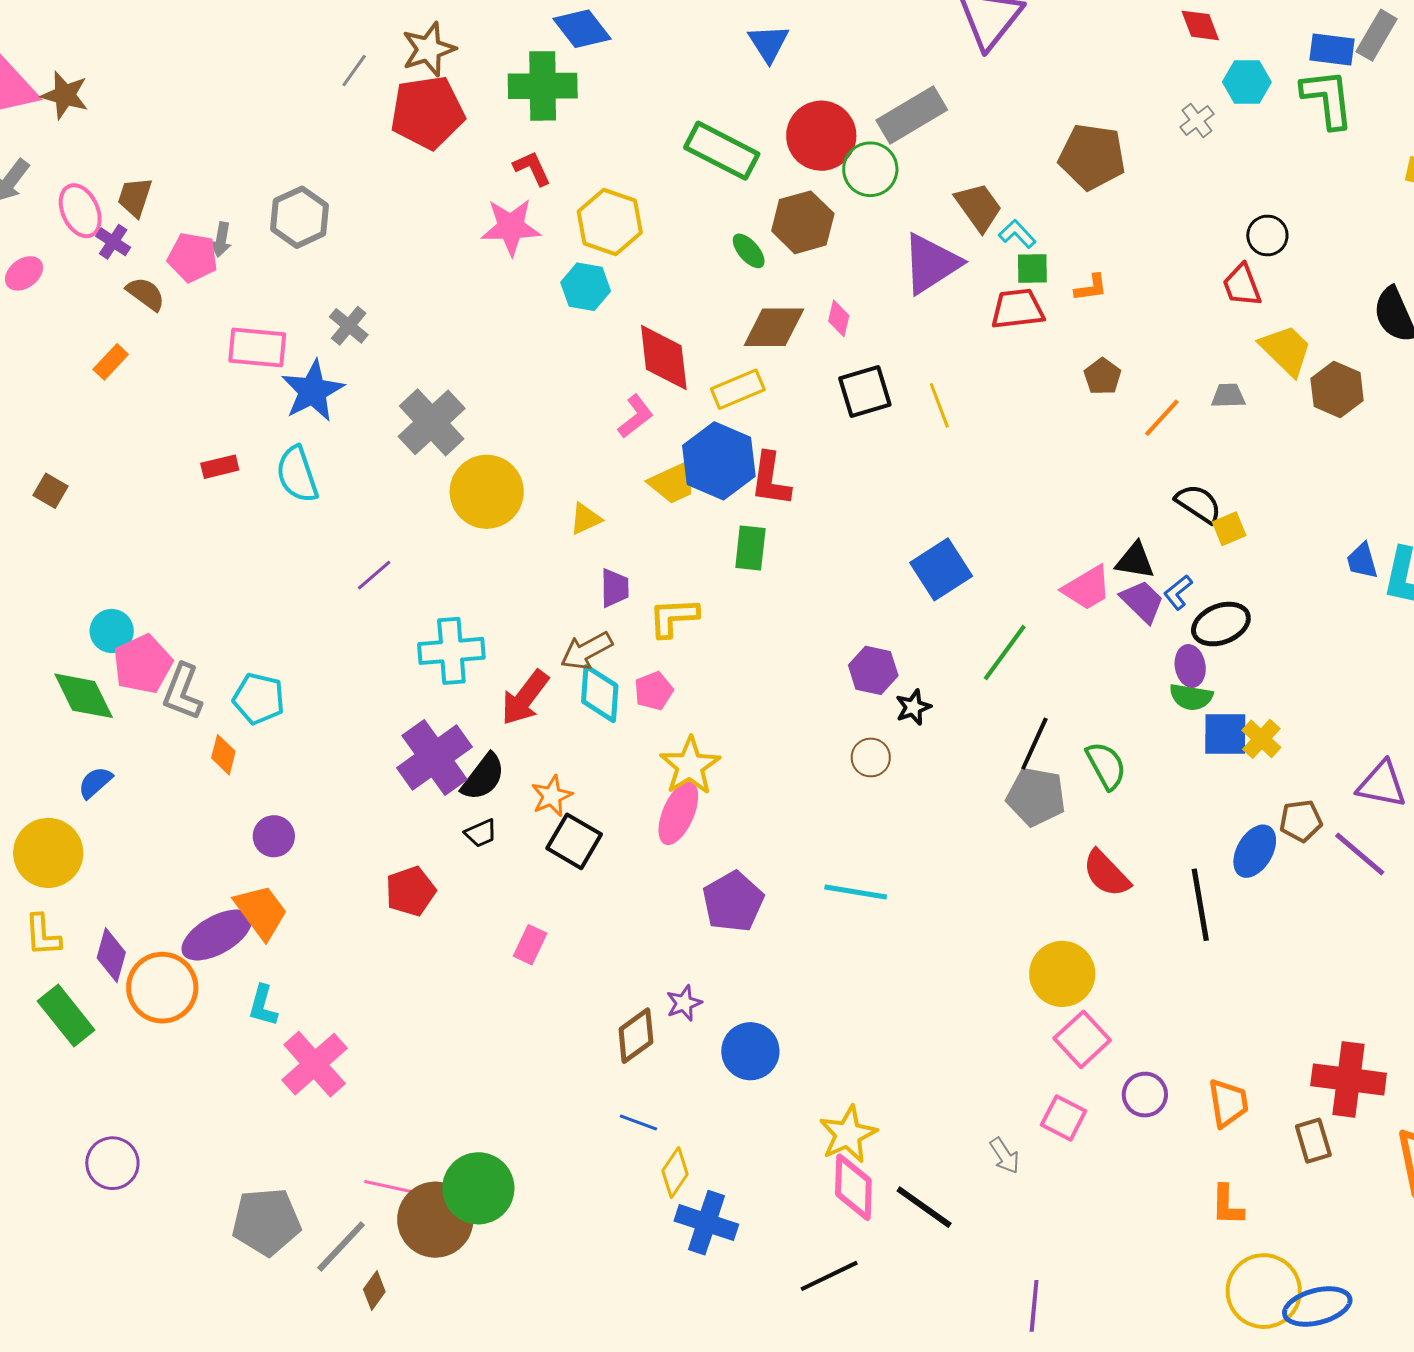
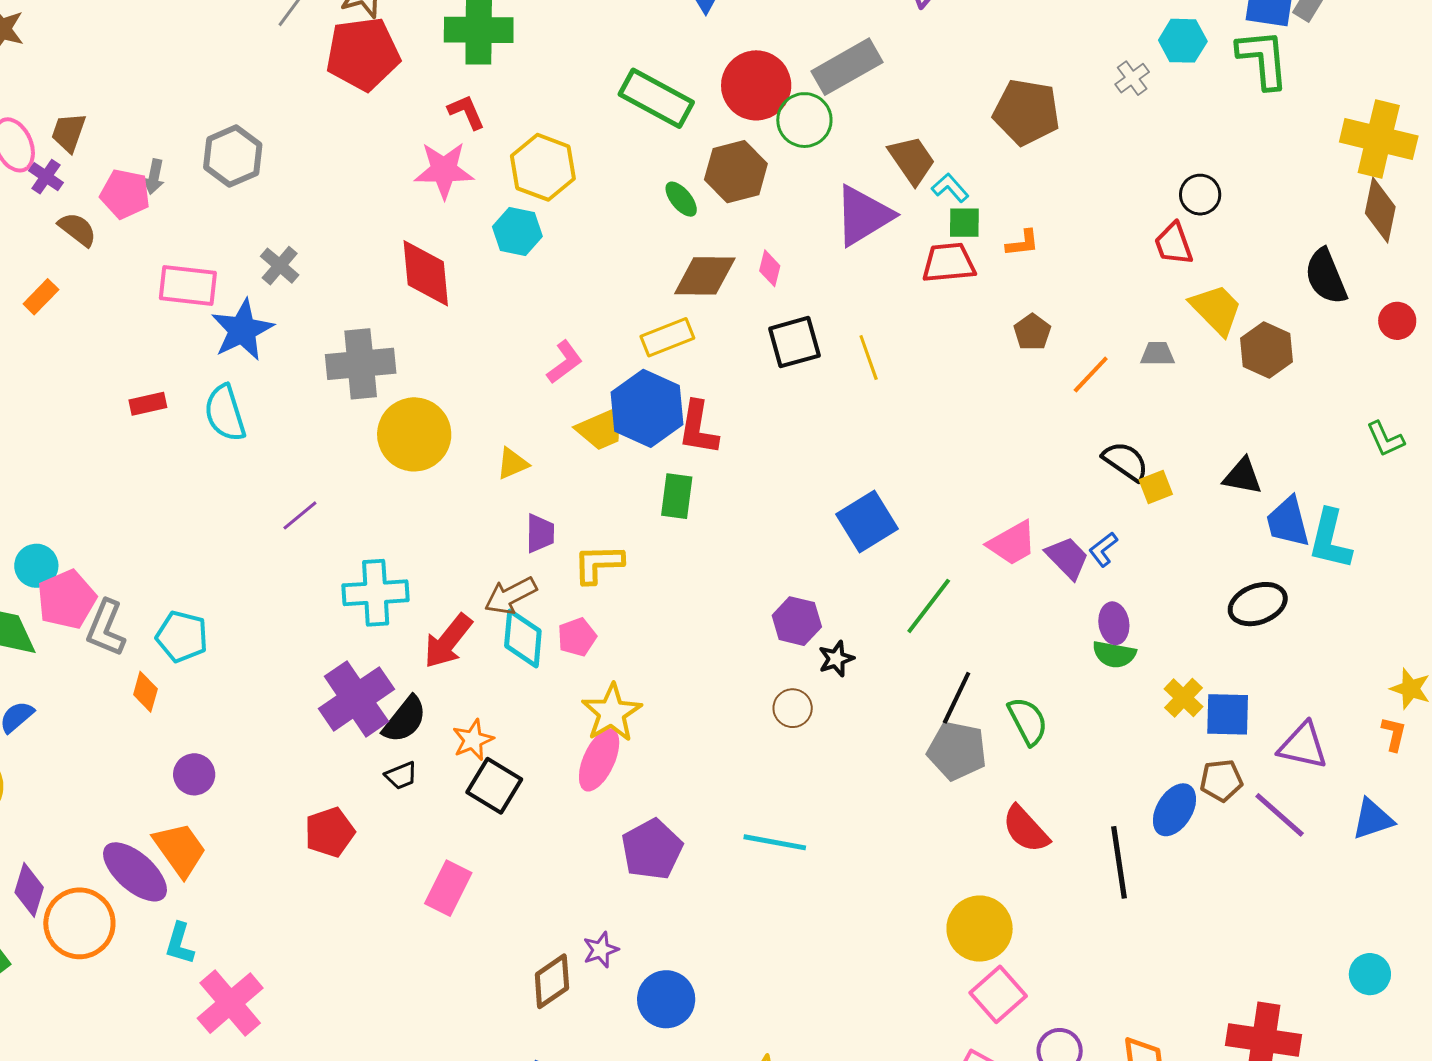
red diamond: (664, 357) -> (426, 273), moved
gray cross: (432, 422) -> (361, 364), turned 36
black triangle: (1135, 561) -> (1243, 476), moved
blue trapezoid: (1362, 561) -> (1288, 522), size x1.4
black ellipse: (1221, 624) -> (1258, 604), moved
blue square: (1225, 734) -> (1228, 714), moved
purple ellipse: (217, 935) -> (135, 872), turned 70
pink rectangle: (530, 945) -> (448, 888), size x1.4

